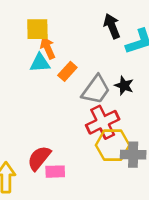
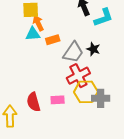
orange rectangle: (67, 71) -> (53, 40), turned 32
red semicircle: (39, 158) -> (33, 102), turned -54
pink rectangle: (55, 172) -> (58, 100), moved

